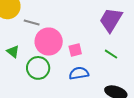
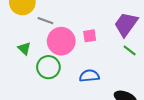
pink square: (75, 50) -> (90, 36), moved
green line: (111, 54) -> (130, 50), moved

